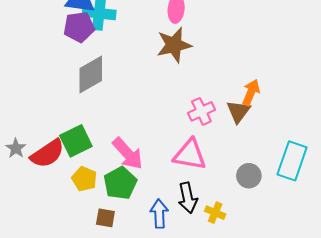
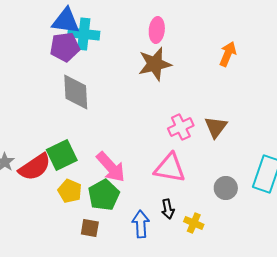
gray diamond: (91, 74) -> (76, 92), turned -63
orange arrow: (251, 92) -> (228, 54), moved
black arrow: (188, 198) -> (168, 209), size x0.7

